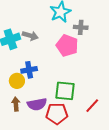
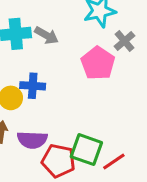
gray cross: (81, 27) -> (124, 41), turned 32
green square: (65, 91) -> (86, 150), moved

